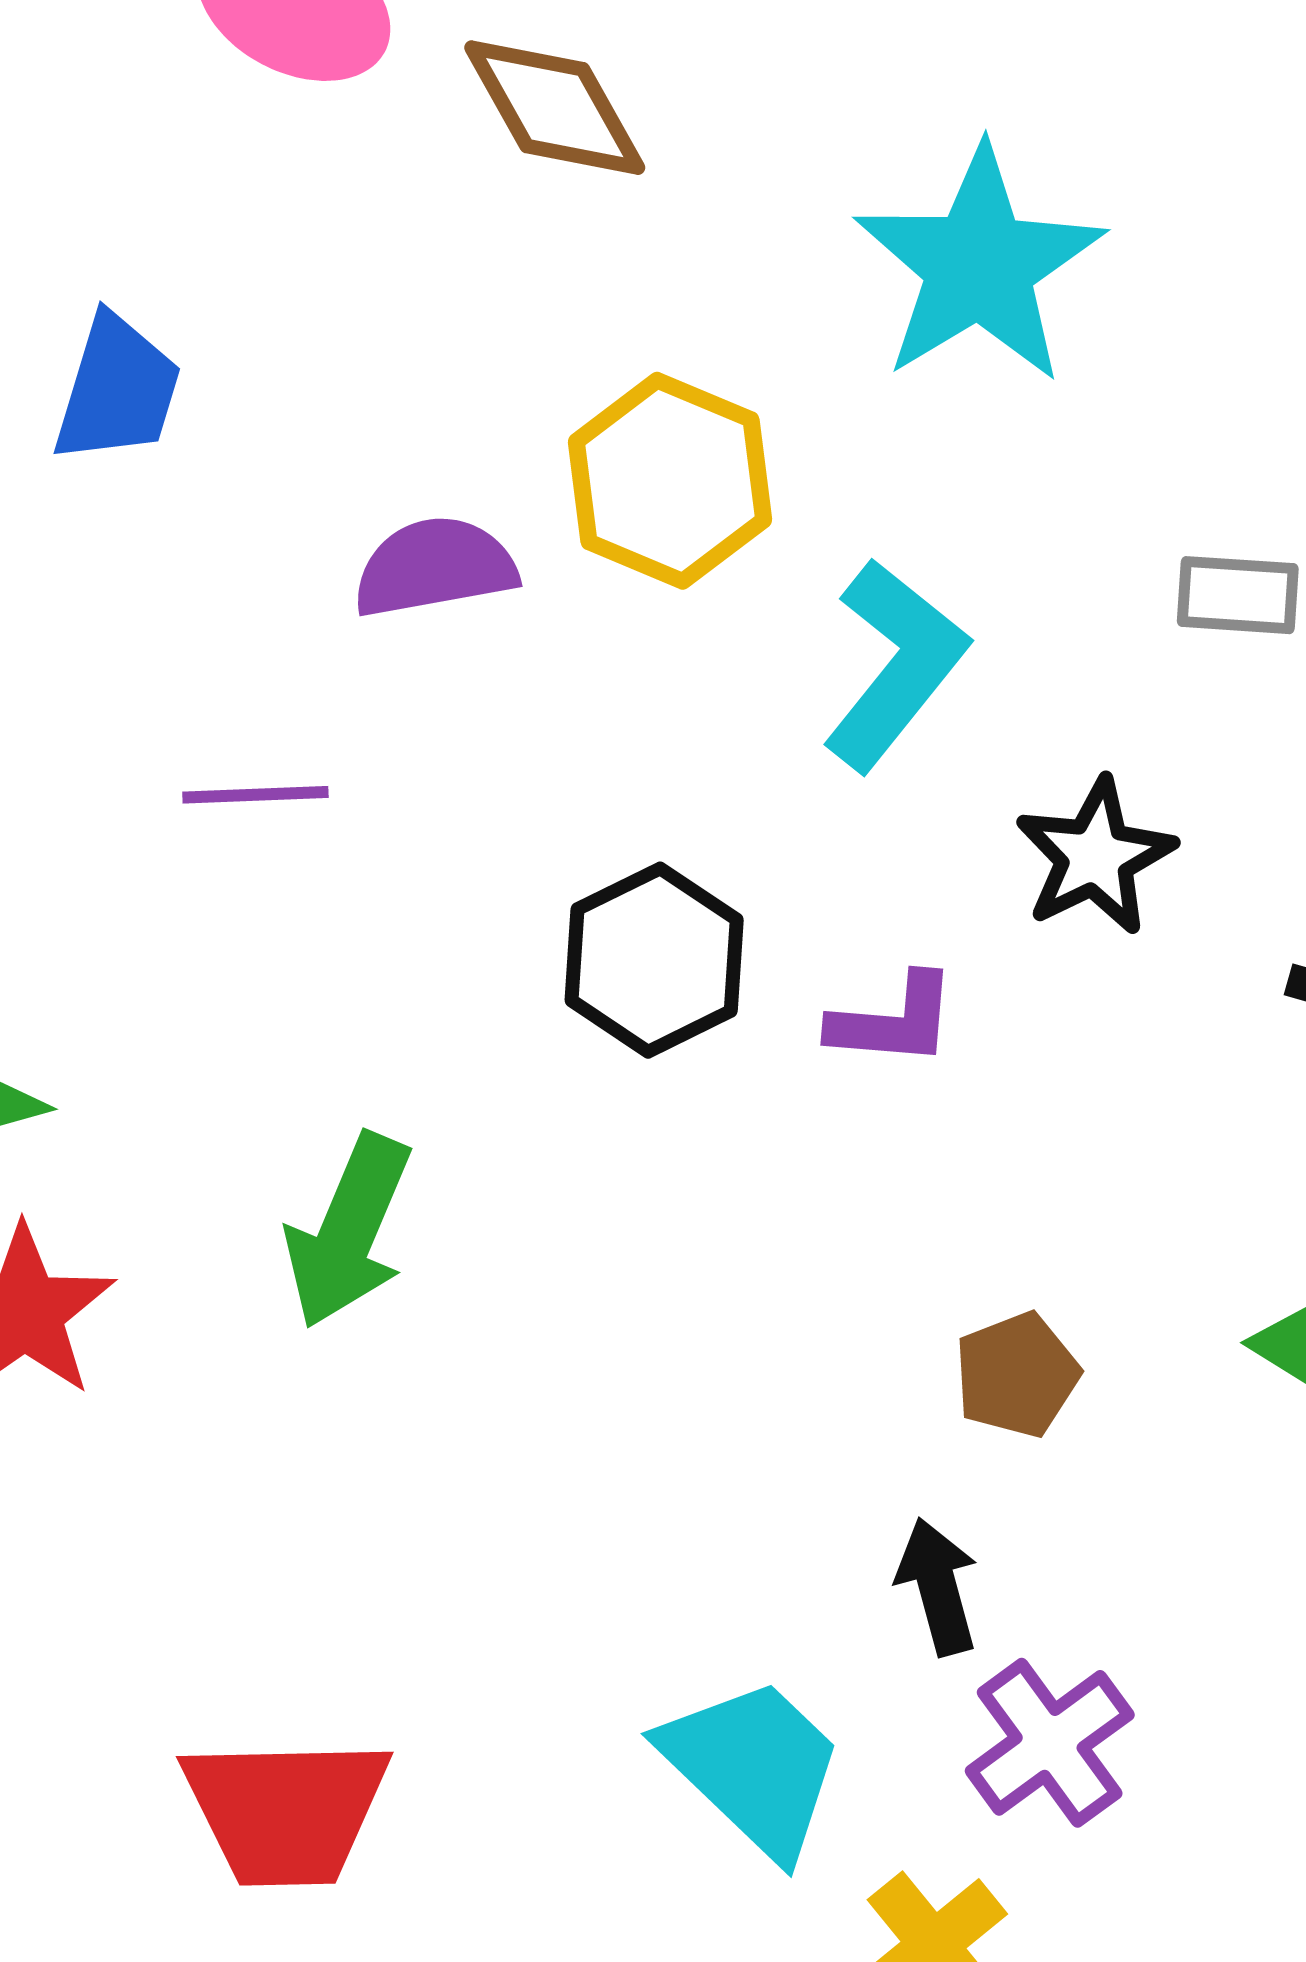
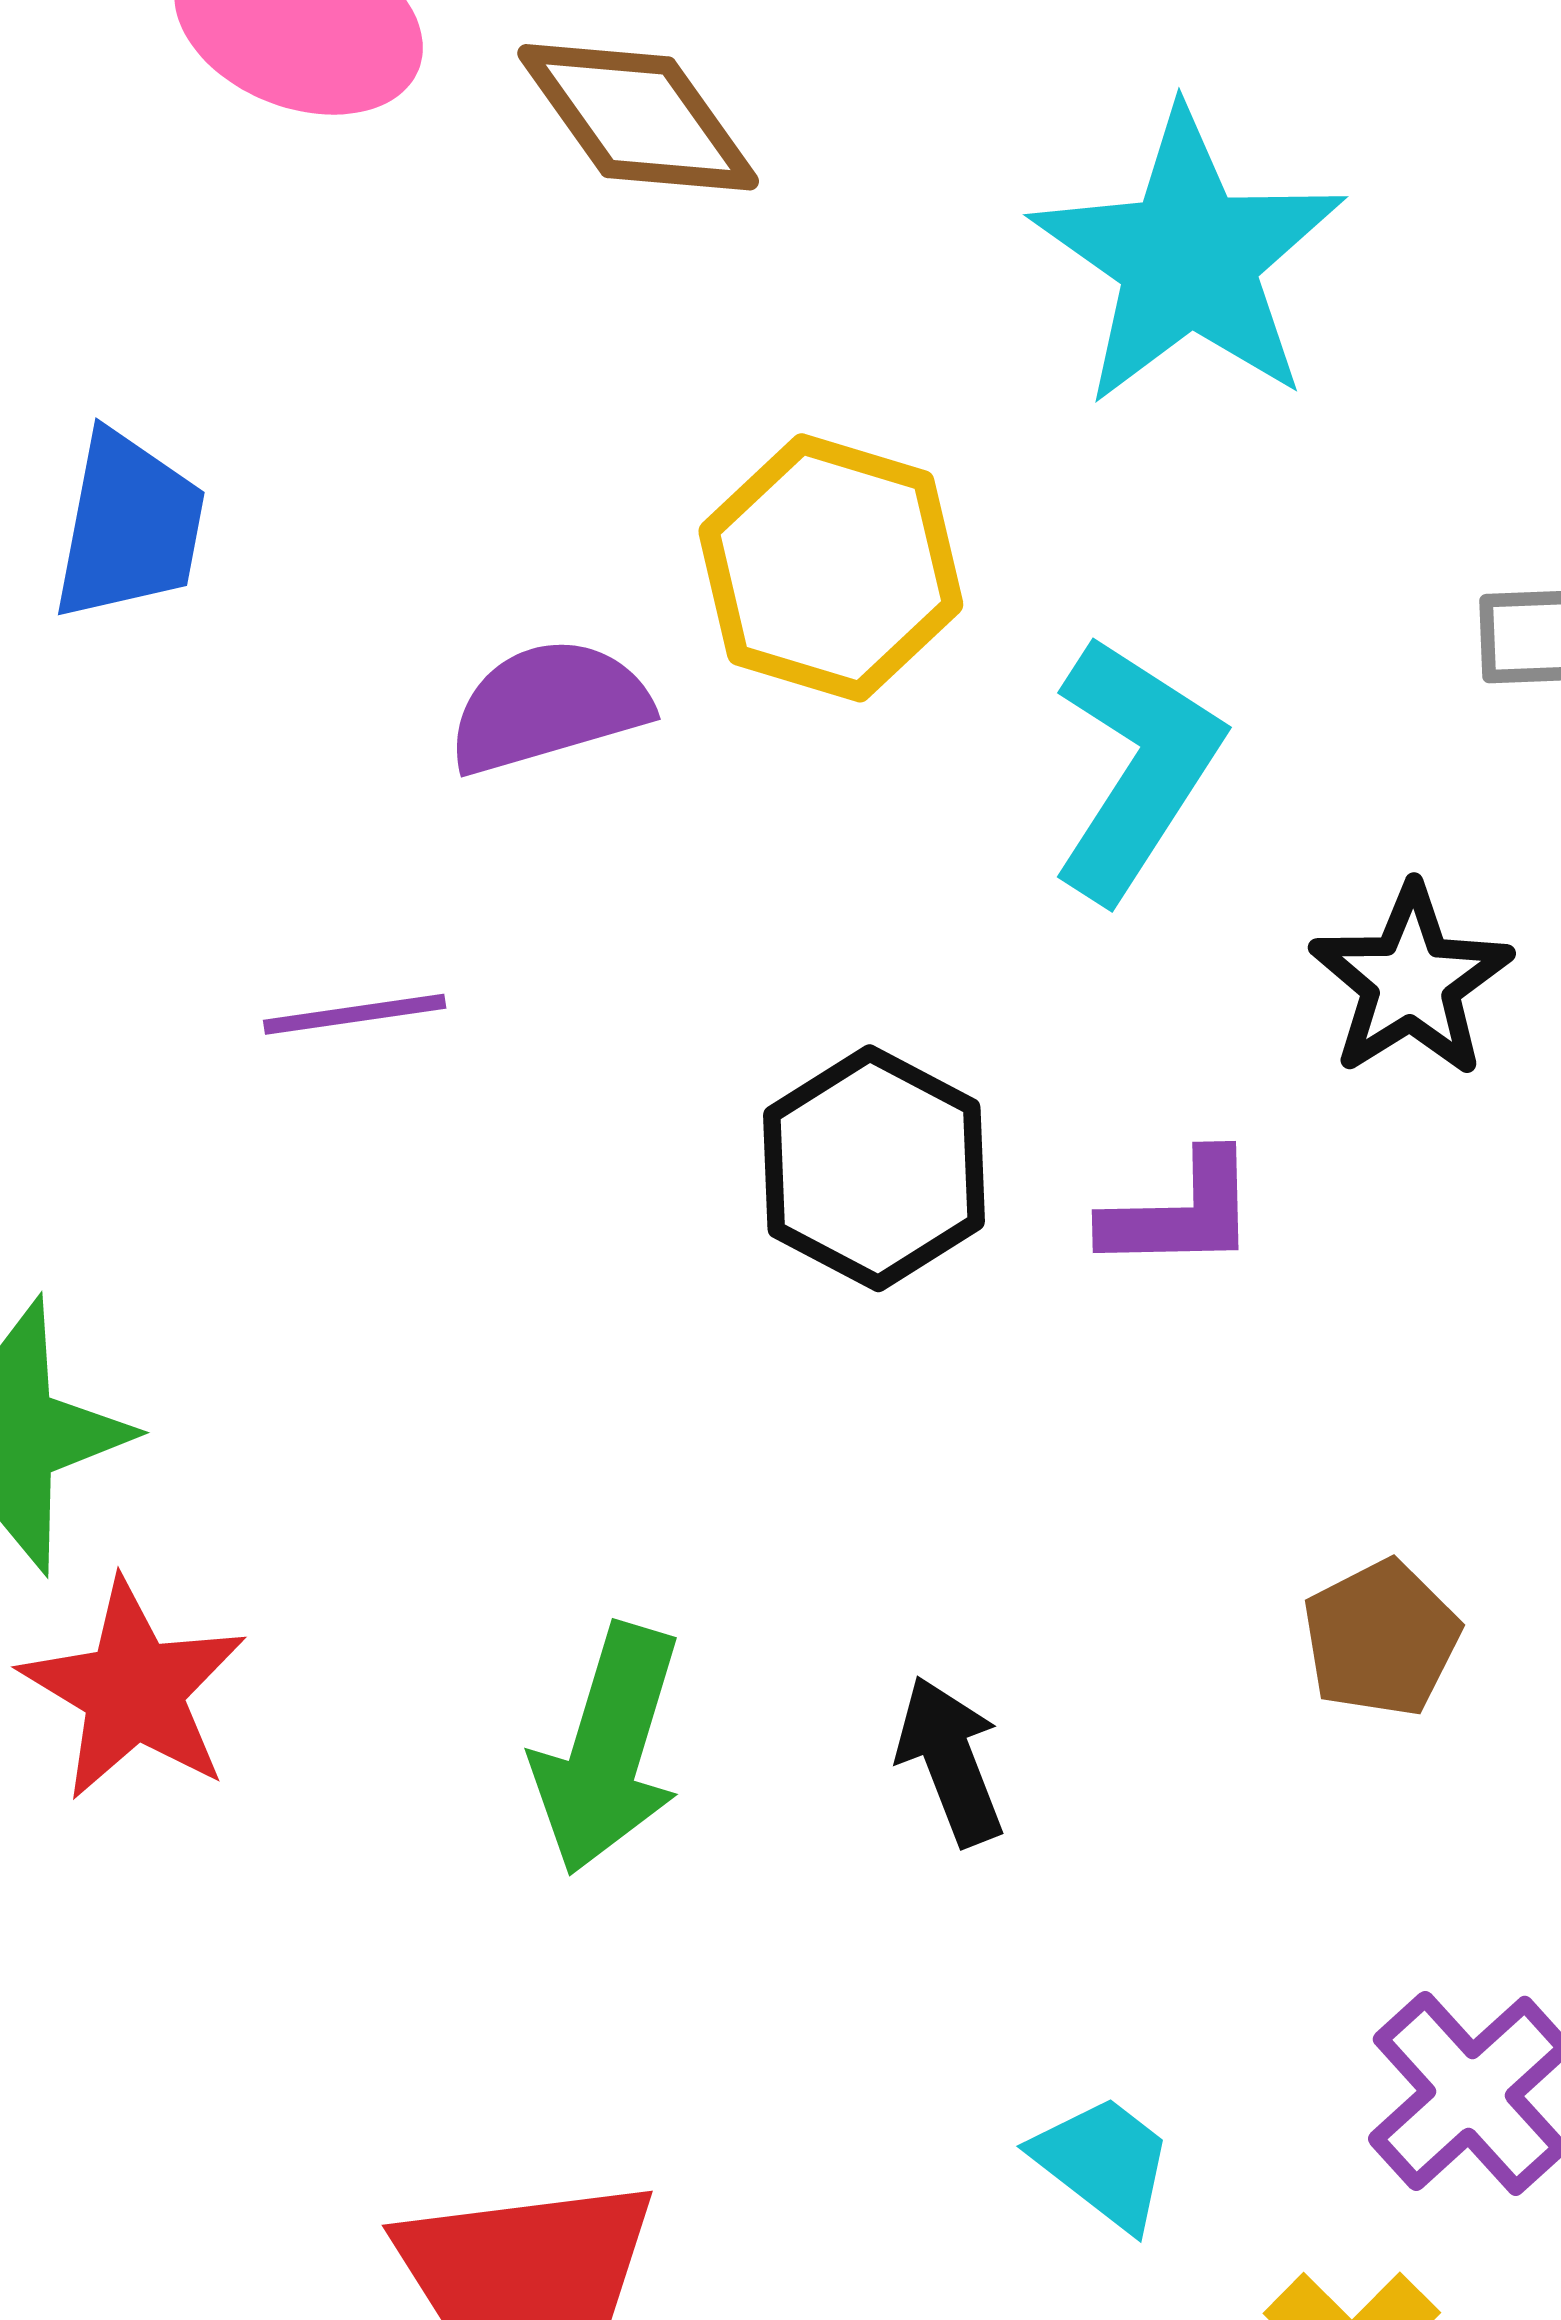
green arrow: (349, 1231) -> (608, 1749), moved
black arrow: (938, 1586) -> (950, 1761), moved
cyan trapezoid: (753, 1767) -> (1104, 2162), size x0.6

